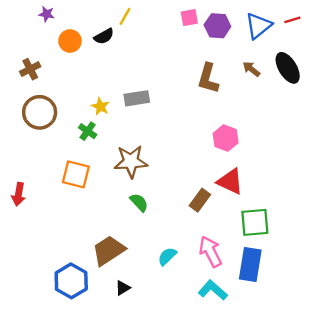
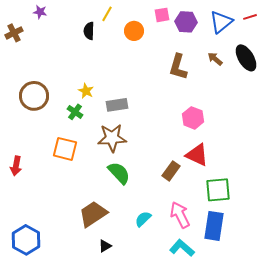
black semicircle: (104, 36) -> (89, 31), turned 120
orange circle: (70, 41) -> (134, 31), moved
brown cross: (30, 69) -> (14, 33), moved
gray rectangle: (137, 98) -> (117, 105), moved
green semicircle: (139, 202) -> (119, 173), size x1.4
blue hexagon: (71, 281) -> (26, 240), moved

